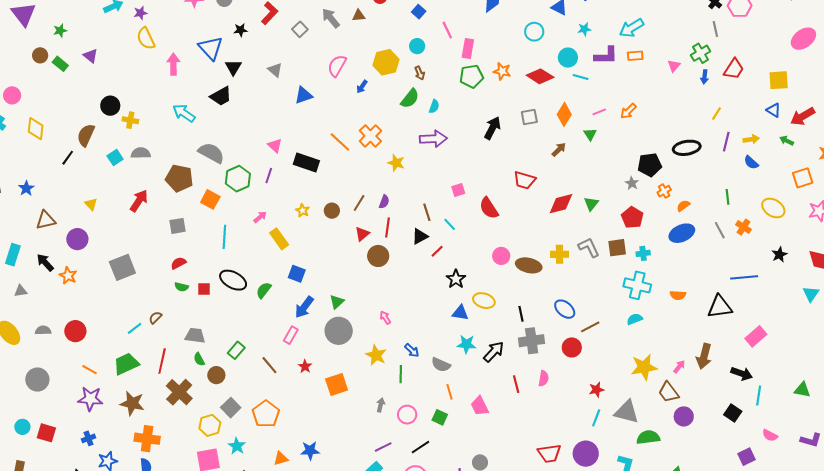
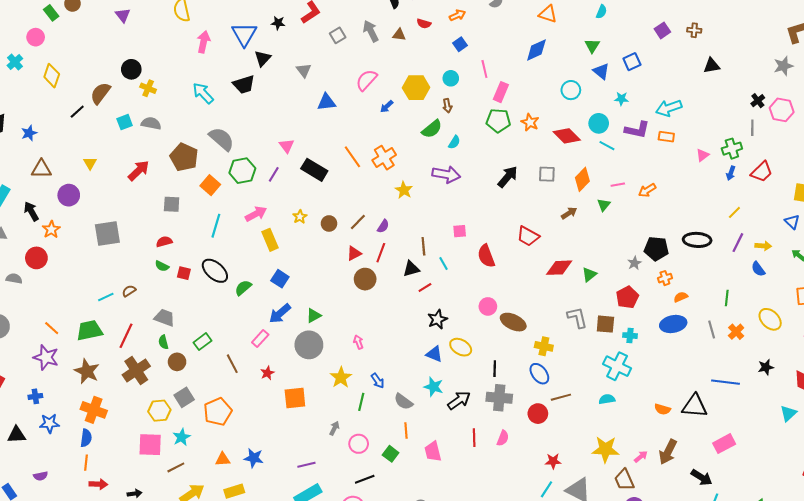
green rectangle: (60, 64) -> (51, 13), moved
pink arrow: (260, 217) -> (256, 214), size x1.5
yellow cross: (560, 254) -> (544, 346), moved
orange semicircle: (678, 295) -> (662, 409), moved
red circle: (75, 331) -> (36, 258), moved
purple line: (383, 447) -> (306, 465), moved

